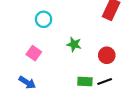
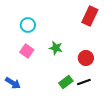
pink square: (34, 53) -> (27, 51), moved
green rectangle: (85, 81) -> (66, 82), turned -40

